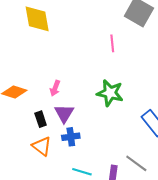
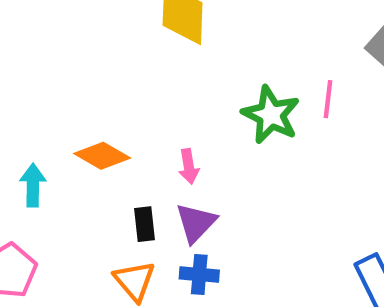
pink arrow: (55, 88) -> (189, 167), turned -42
green star: (110, 93) -> (271, 115), moved

